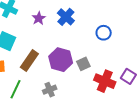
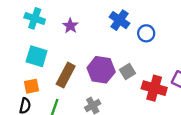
blue cross: (66, 17) -> (120, 20), moved

